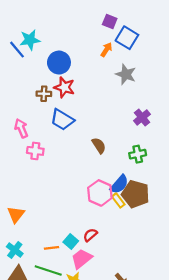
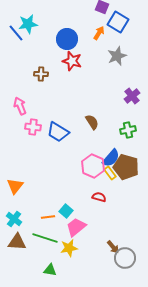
blue circle: (59, 63) -> (67, 39), moved
gray star: (126, 74) -> (117, 56), turned 30
red star: (64, 87) -> (72, 61), moved
blue trapezoid: (62, 120) -> (58, 132), moved
red semicircle: (90, 235) -> (99, 197), moved, turned 56

